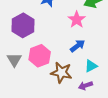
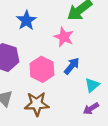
pink hexagon: (40, 56) -> (42, 69), moved
brown star: (61, 73) -> (37, 104), moved

